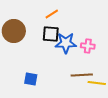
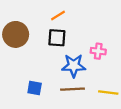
blue star: (66, 43) -> (74, 66), moved
brown line: (82, 75) -> (73, 89), moved

